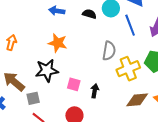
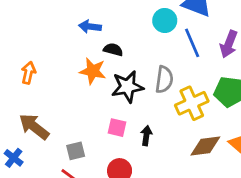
black semicircle: (89, 14) -> (113, 50), moved
black star: (47, 70) -> (127, 87), moved
gray square: (33, 98) -> (76, 151), moved

